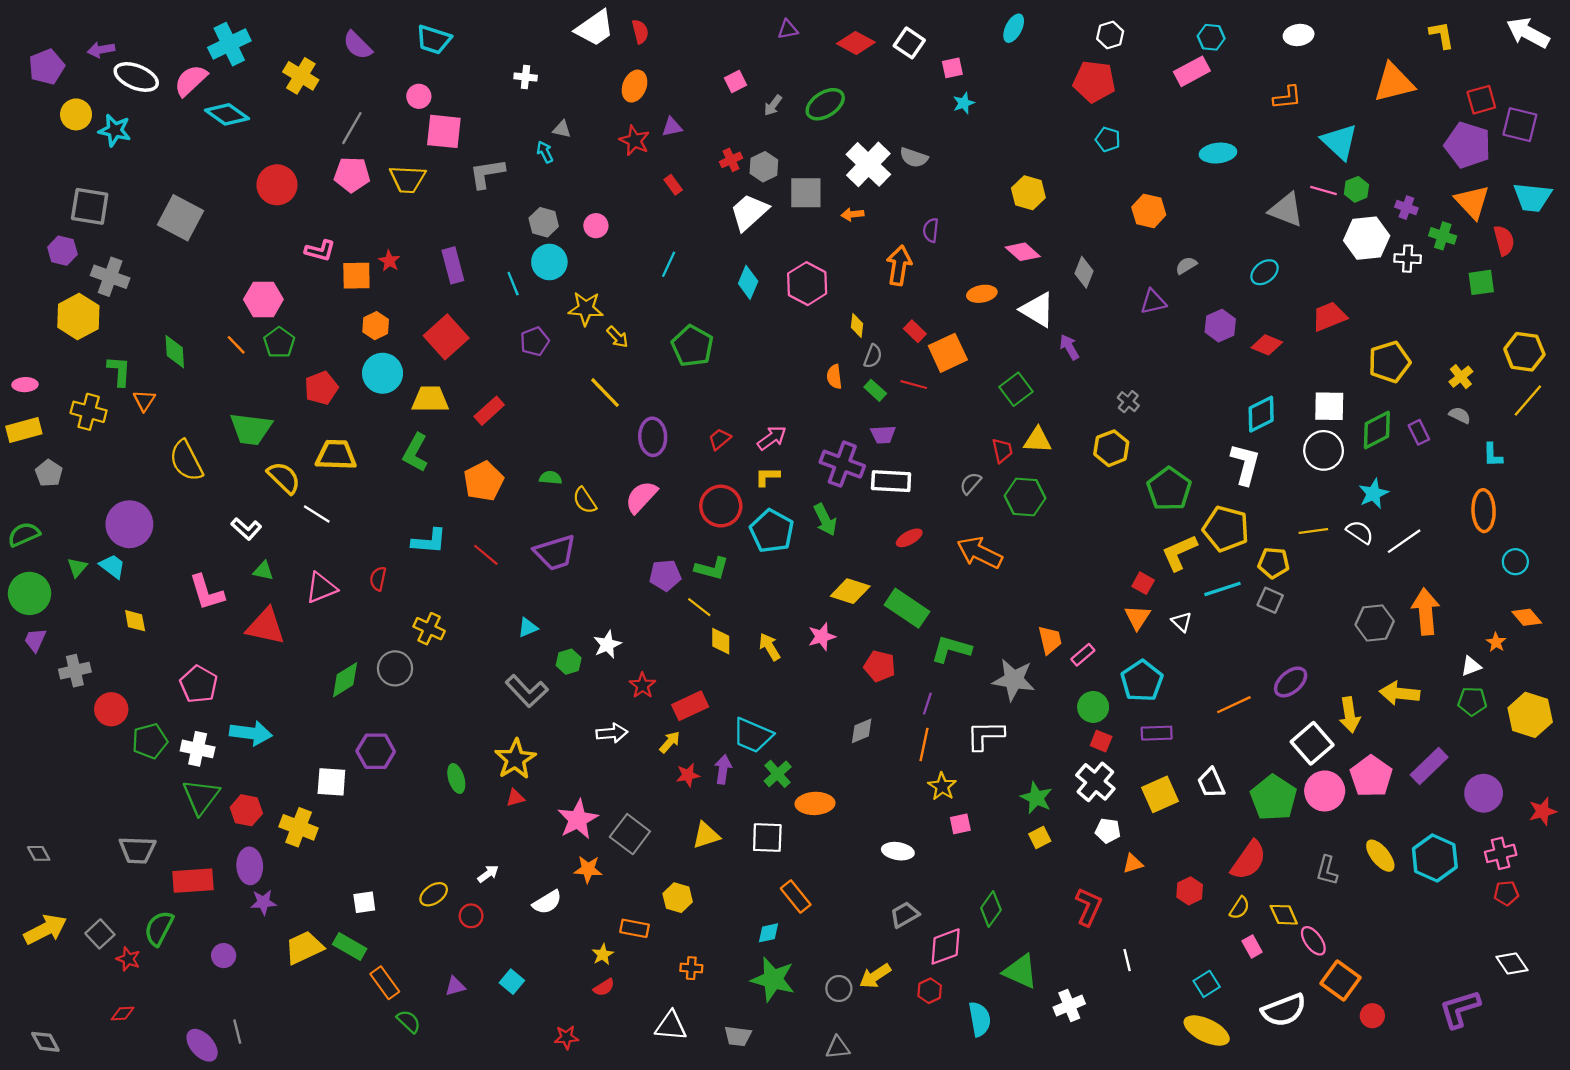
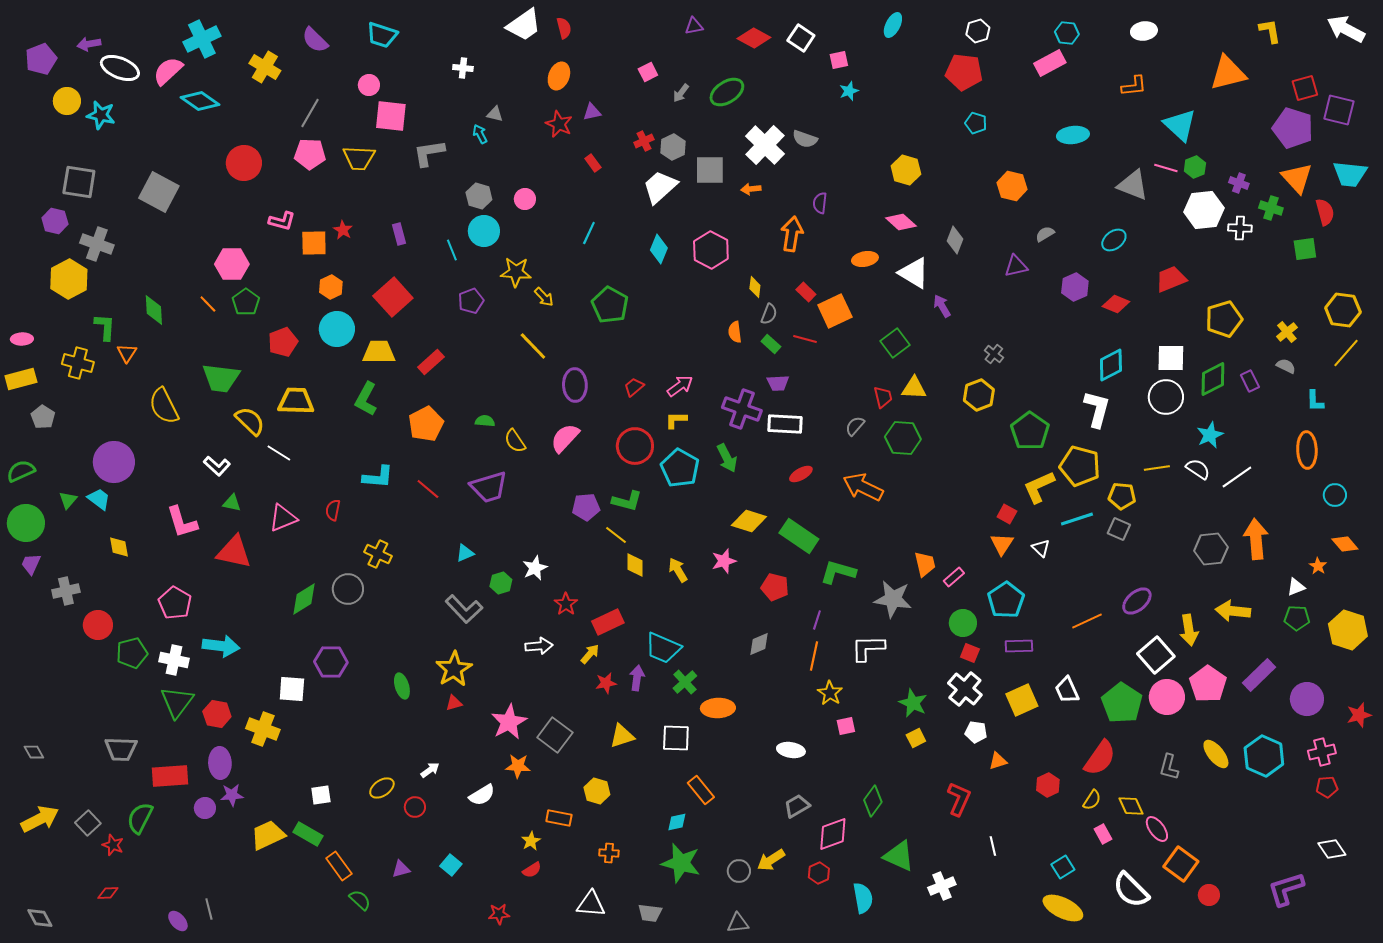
purple rectangle: (453, 265) -> (399, 234), size x0.7
purple circle: (224, 956) -> (205, 808), moved
white semicircle: (1284, 1010) -> (1131, 890), turned 66
purple ellipse: (202, 1045) -> (178, 921), size x0.7

